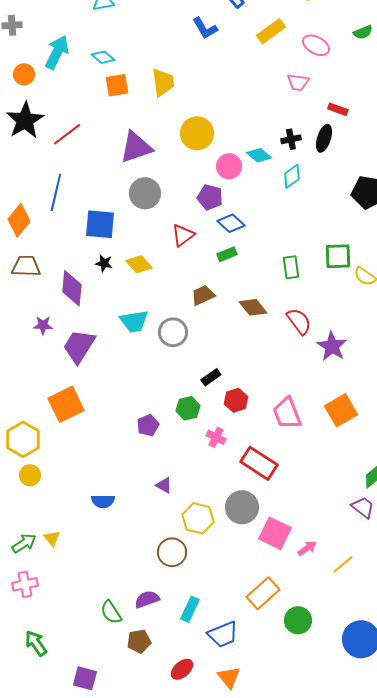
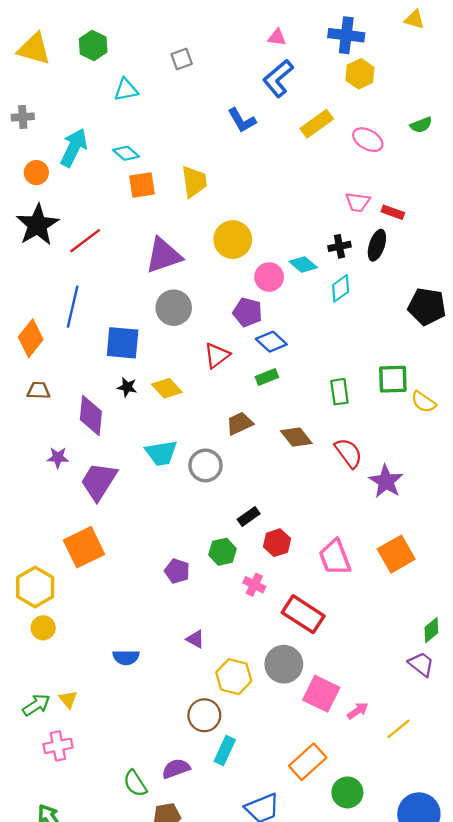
pink trapezoid: (298, 82) -> (358, 202), moved
brown trapezoid: (26, 266) -> (39, 391), size x0.7
purple pentagon: (148, 425) -> (177, 571), turned -30
pink cross: (25, 584) -> (58, 746), moved
cyan rectangle: (190, 609) -> (225, 750), moved

